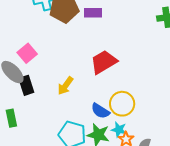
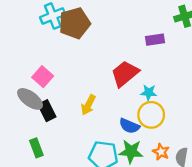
purple rectangle: (93, 13) -> (155, 40), moved
cyan star: (119, 130) -> (149, 93), moved

